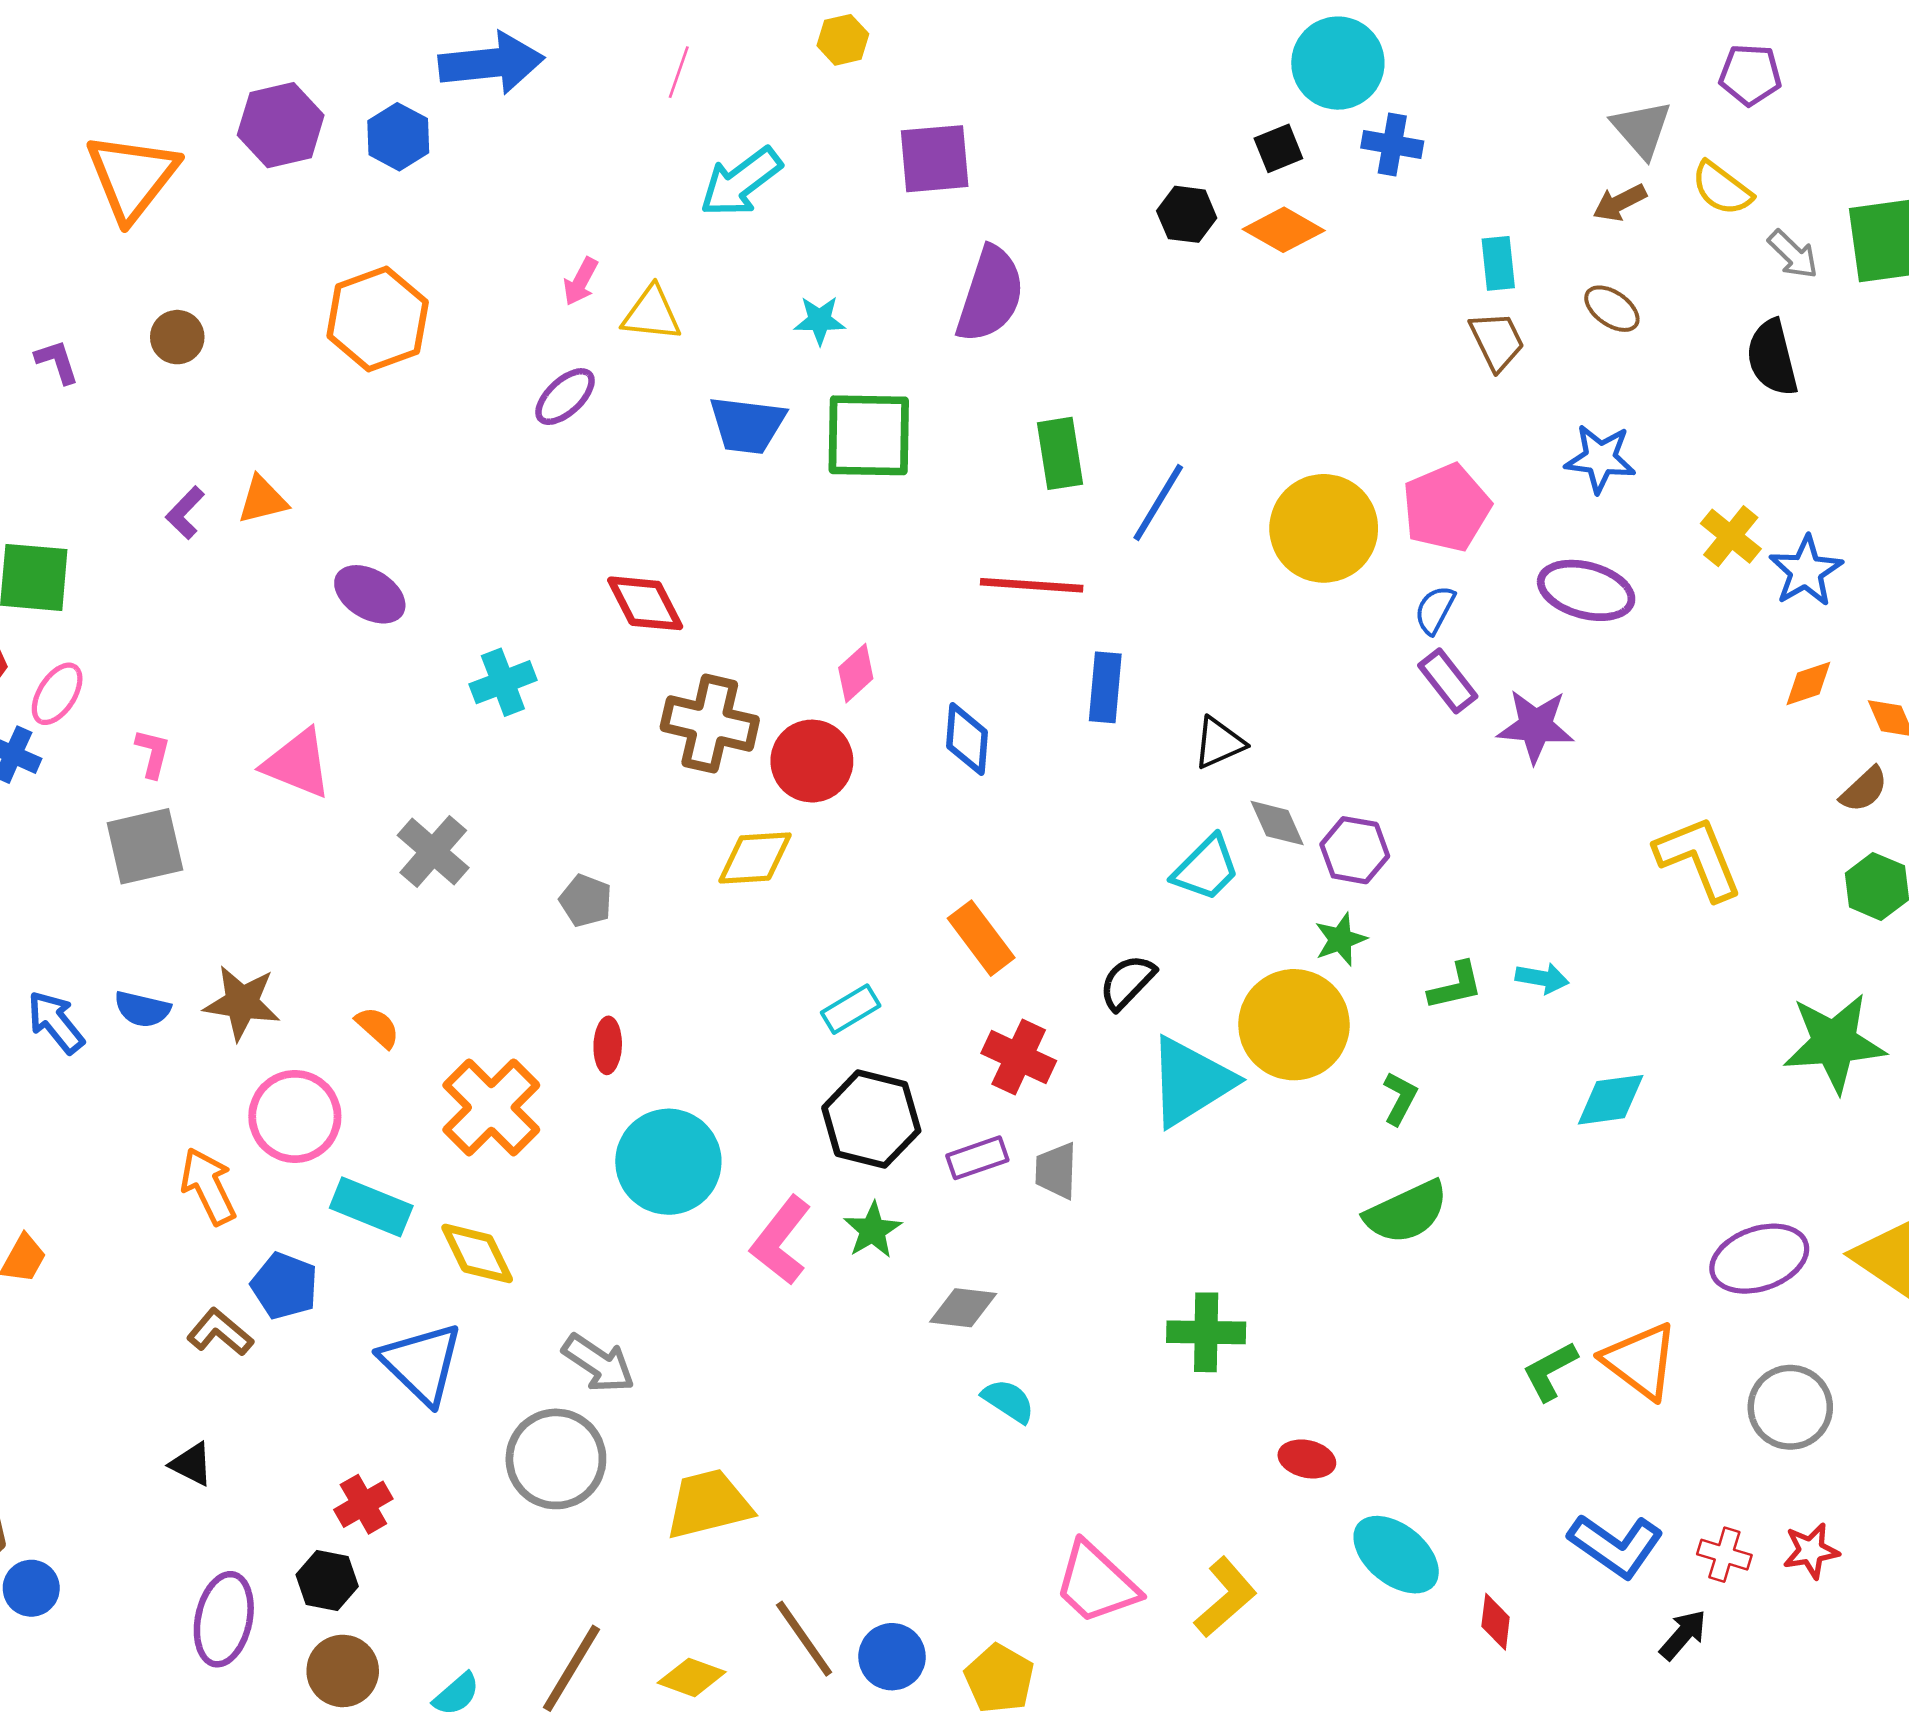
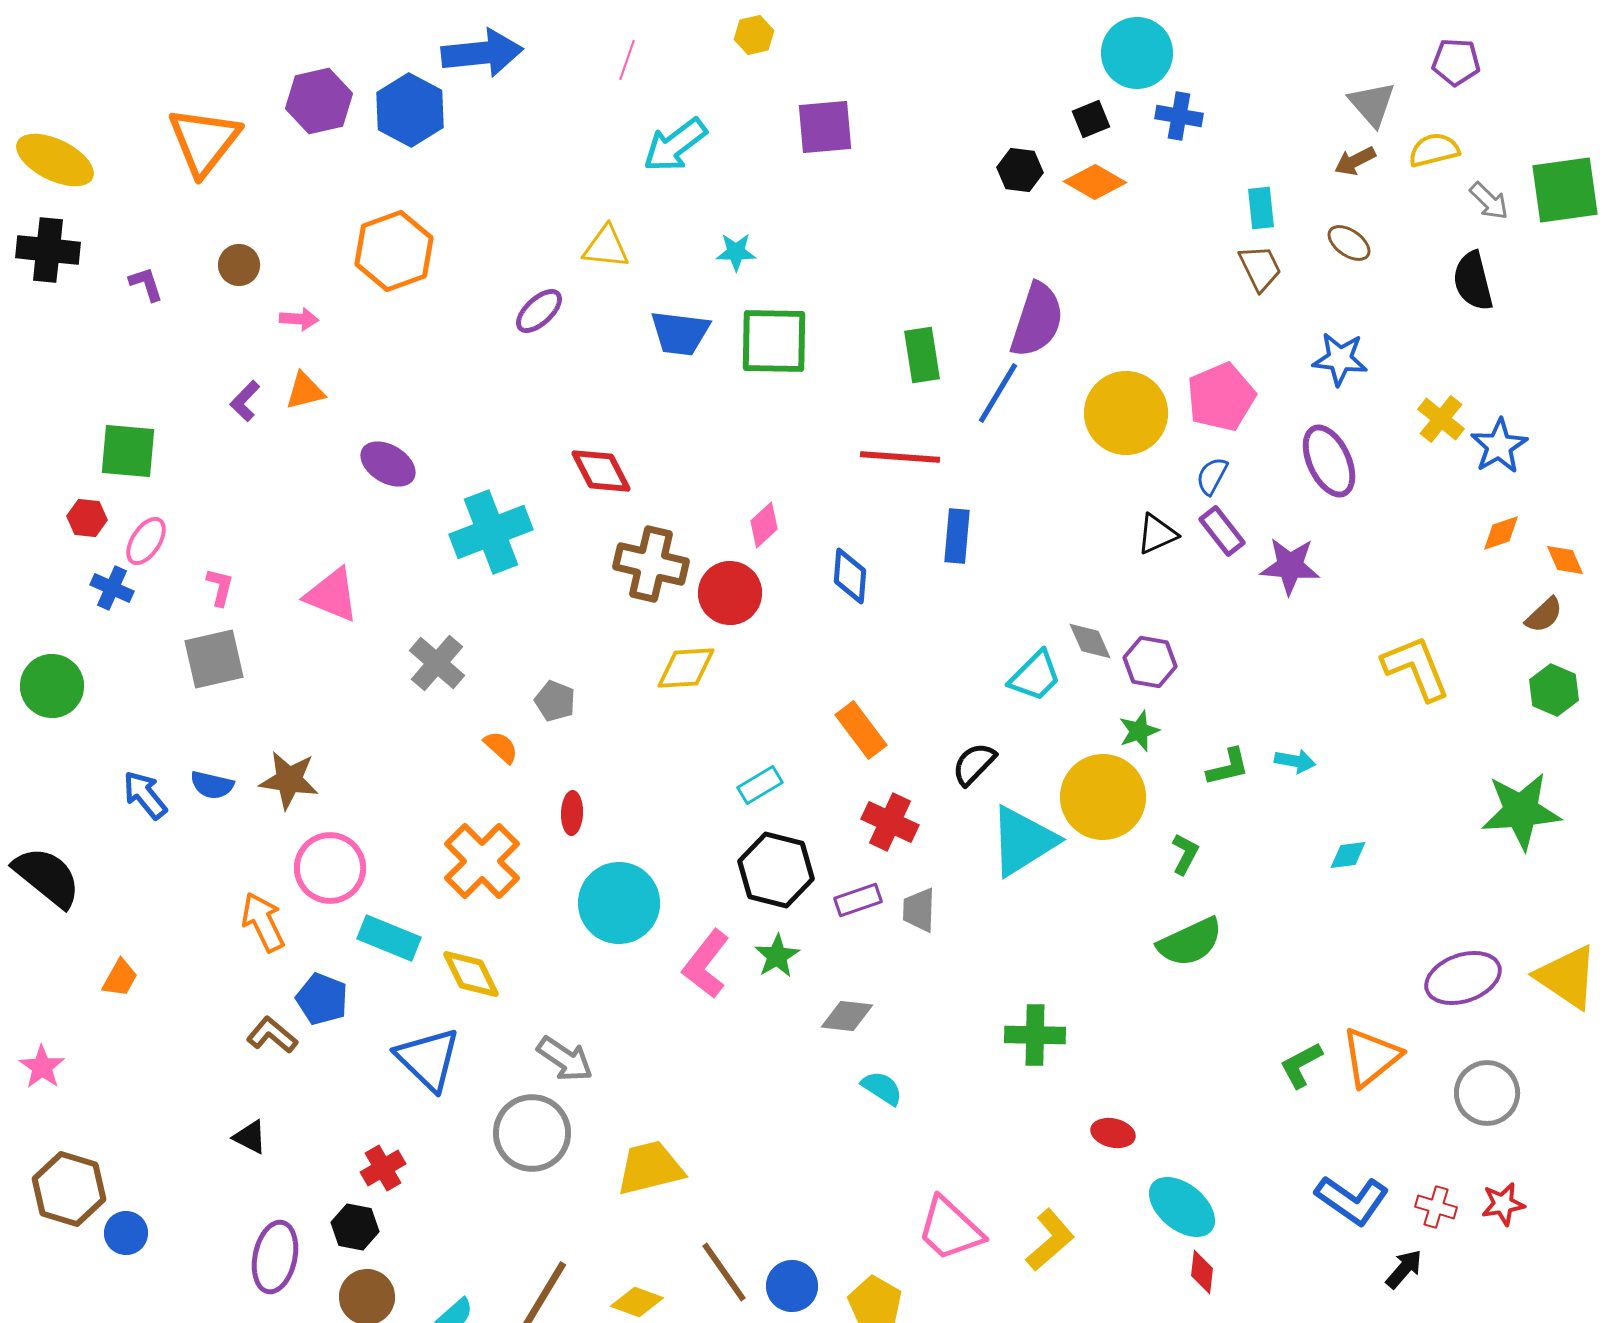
blue hexagon: (398, 137) -> (410, 110), size x1.4
yellow semicircle: (1722, 188) -> (1434, 150), turned 129
pink arrow: (581, 282) -> (299, 319), moved, turned -114
purple semicircle: (990, 294) -> (1037, 320), moved
purple ellipse: (1586, 590) -> (1329, 461), turned 50
cyan cross: (503, 682) -> (491, 532), size x1.6
black triangle: (1219, 743) -> (1157, 534), moved
orange semicircle: (378, 1027) -> (501, 747), moved
cyan diamond: (1611, 1100) -> (1348, 855), size x0.7
orange triangle: (1640, 1361) -> (1371, 1057), turned 44
red diamond: (1496, 1622) -> (1202, 1272), moved

